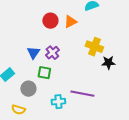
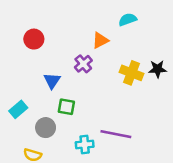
red circle: (50, 21) -> (34, 39), moved
purple cross: (52, 53) -> (83, 64), moved
black star: (108, 63) -> (158, 69), moved

